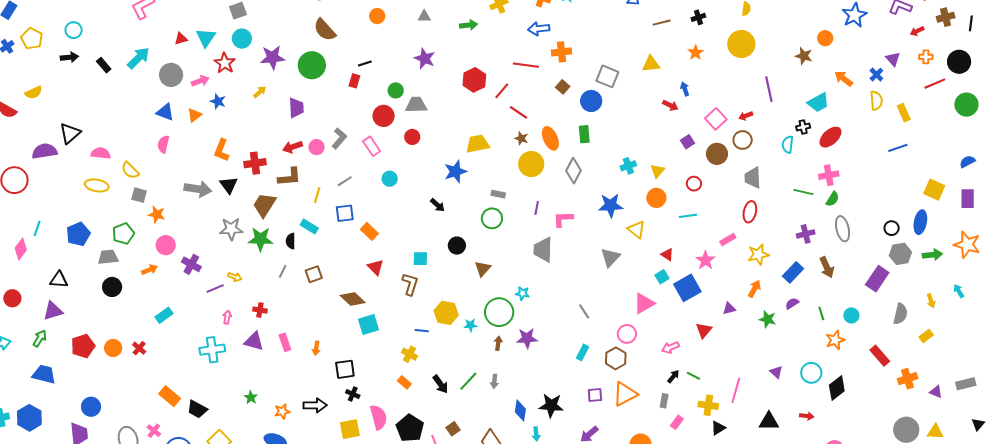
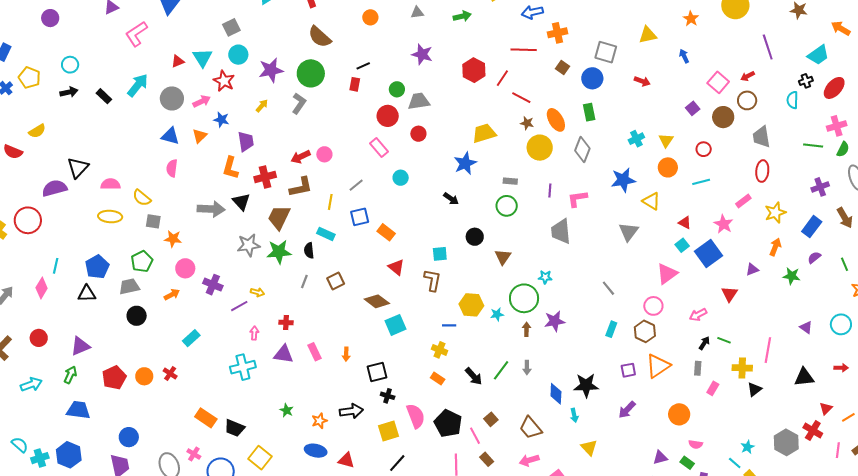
red arrow: (670, 105) -> (642, 81), moved
purple trapezoid: (296, 108) -> (246, 141), moved
gray L-shape: (339, 138) -> (299, 103), moved
black triangle: (59, 280) -> (87, 294), moved

